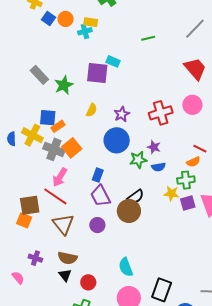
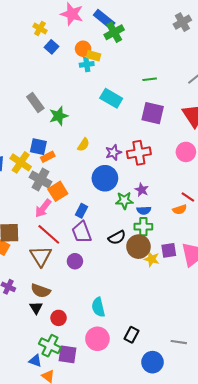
orange circle: (66, 19) -> (83, 49), moved
cyan rectangle: (113, 61) -> (111, 98), size x1.5
purple square: (97, 73) -> (153, 113), moved
red cross: (161, 113) -> (139, 153), moved
orange square: (72, 148) -> (58, 191), moved
green cross: (186, 180) -> (143, 227), moved
yellow star: (171, 194) -> (152, 259), moved
red line: (55, 196) -> (49, 234), moved
brown circle: (129, 211) -> (138, 247), moved
black rectangle: (162, 290) -> (131, 335), size x0.7

